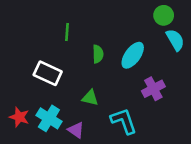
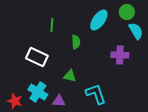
cyan ellipse: (133, 55) -> (99, 20), moved
purple cross: (153, 89) -> (120, 55), moved, turned 30
red star: (19, 117) -> (15, 101), moved
purple triangle: (76, 130) -> (59, 101), turned -32

